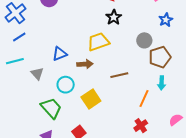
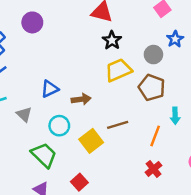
gray circle: (144, 40) -> (153, 55), moved
yellow trapezoid: (98, 42) -> (118, 70), moved
brown pentagon: (160, 57) -> (152, 88), moved, turned -30
brown line: (119, 75) -> (118, 125), moved

